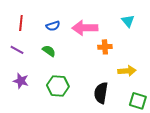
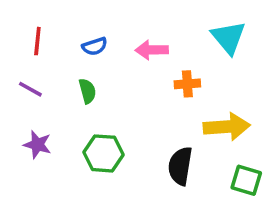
cyan triangle: (128, 21) -> (228, 37), size x1.5
pink arrow: (85, 28) -> (152, 50), size x0.7
green semicircle: (49, 51) -> (87, 91), turned 40
yellow arrow: (127, 71) -> (227, 127), size x1.4

